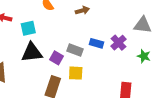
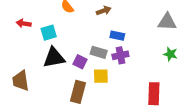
blue rectangle: (96, 43) -> (117, 36), moved
purple cross: (119, 43) -> (120, 55), moved, turned 35

